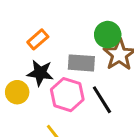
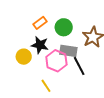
green circle: (108, 35) -> (64, 27), moved
gray rectangle: (81, 63) -> (68, 51), moved

